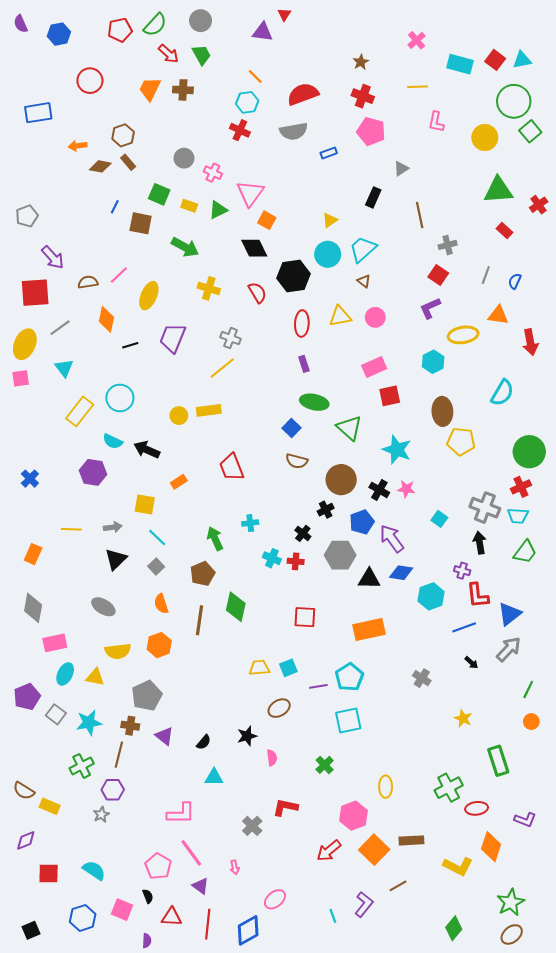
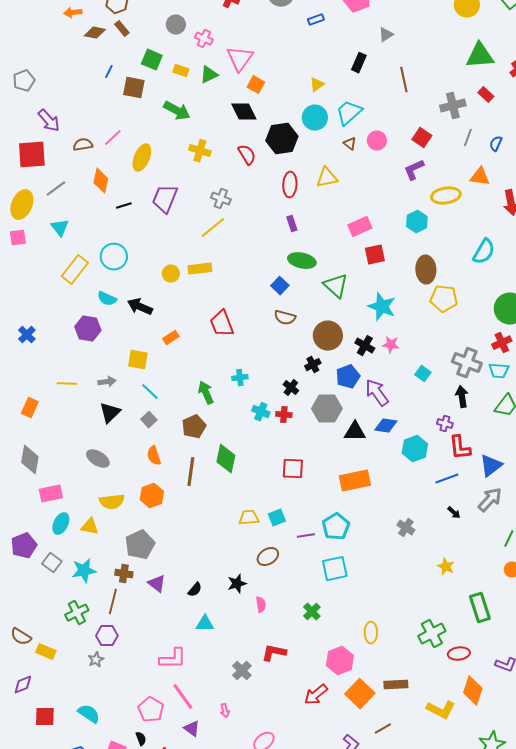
gray cross: (448, 245) -> (453, 106), moved, size x1.4
pink circle: (375, 317) -> (377, 141), moved

